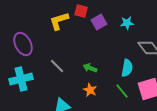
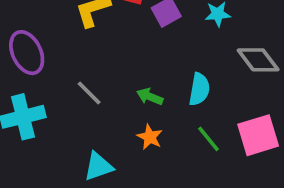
cyan semicircle: (127, 68) -> (199, 89), moved

